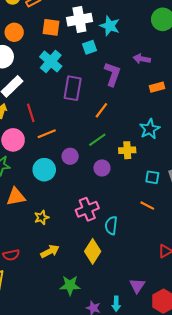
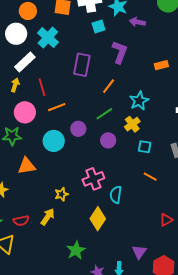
purple arrow: (142, 59) -> (137, 22), moved
cyan cross: (51, 62) -> (48, 38), moved
cyan star: (150, 129) -> (139, 101), moved
yellow cross: (127, 150) -> (132, 124), turned -35
cyan square: (152, 177) -> (145, 147), moved
yellow star: (42, 217) -> (61, 194), moved
yellow arrow: (50, 251) -> (48, 217), moved, turned -30
green star: (70, 285) -> (76, 250), turned -30

